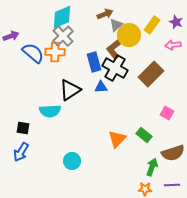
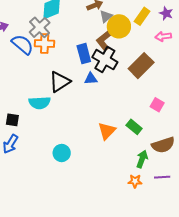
gray cross: (63, 36) -> (40, 27), moved

